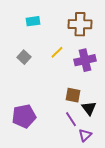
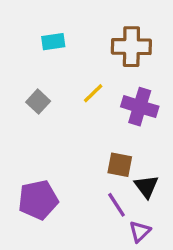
purple cross: (85, 60) -> (140, 107), turned 30

